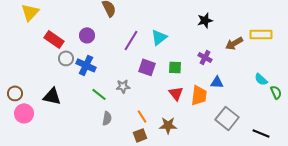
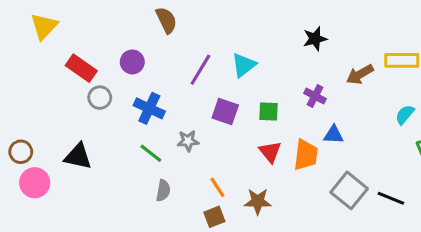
blue cross: (86, 65) -> (149, 108), moved
cyan semicircle: (261, 79) -> (405, 115), moved, turned 88
black line: (261, 133) -> (391, 198), moved

